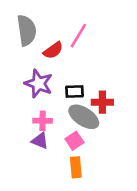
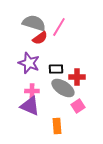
gray semicircle: (27, 30) -> (34, 23), moved, turned -65
purple triangle: (40, 141) -> (30, 106), size x1.5
pink square: (74, 141) -> (78, 106), moved

